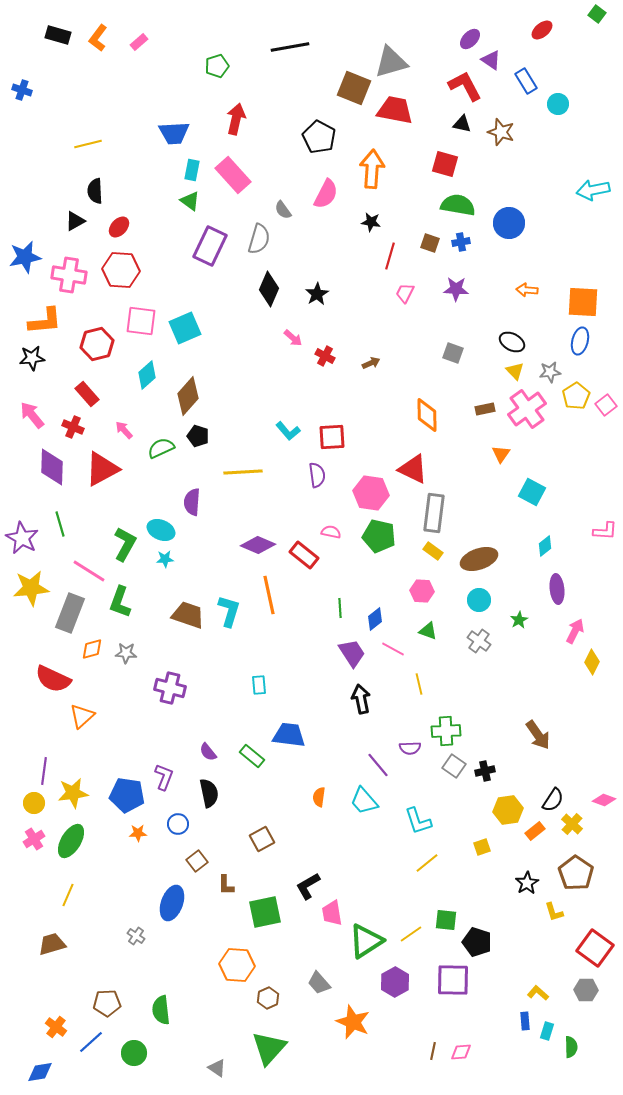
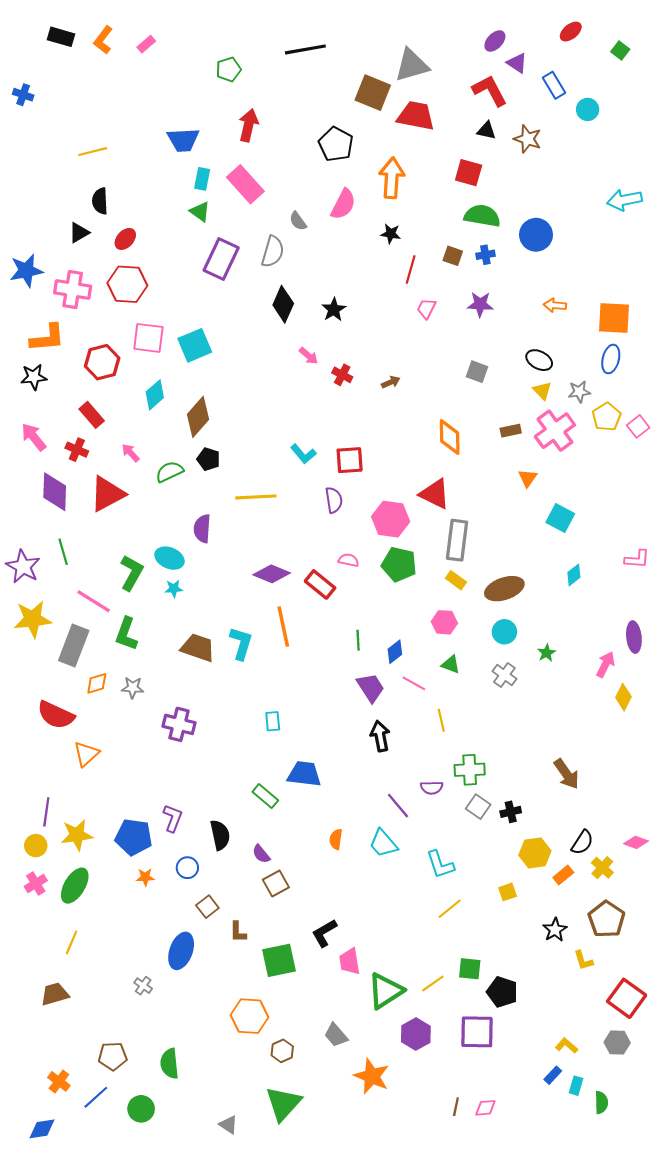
green square: (597, 14) -> (620, 50), moved
purple ellipse: (557, 589) -> (634, 637), moved
purple semicircle: (208, 752) -> (261, 854), moved
blue rectangle: (525, 1021) -> (553, 1075), turned 48

